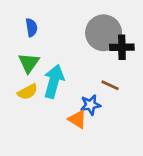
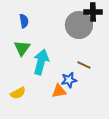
black cross: (122, 47) -> (93, 12), moved
yellow semicircle: (28, 92) -> (18, 93), moved
orange triangle: (77, 119) -> (59, 91), turned -42

